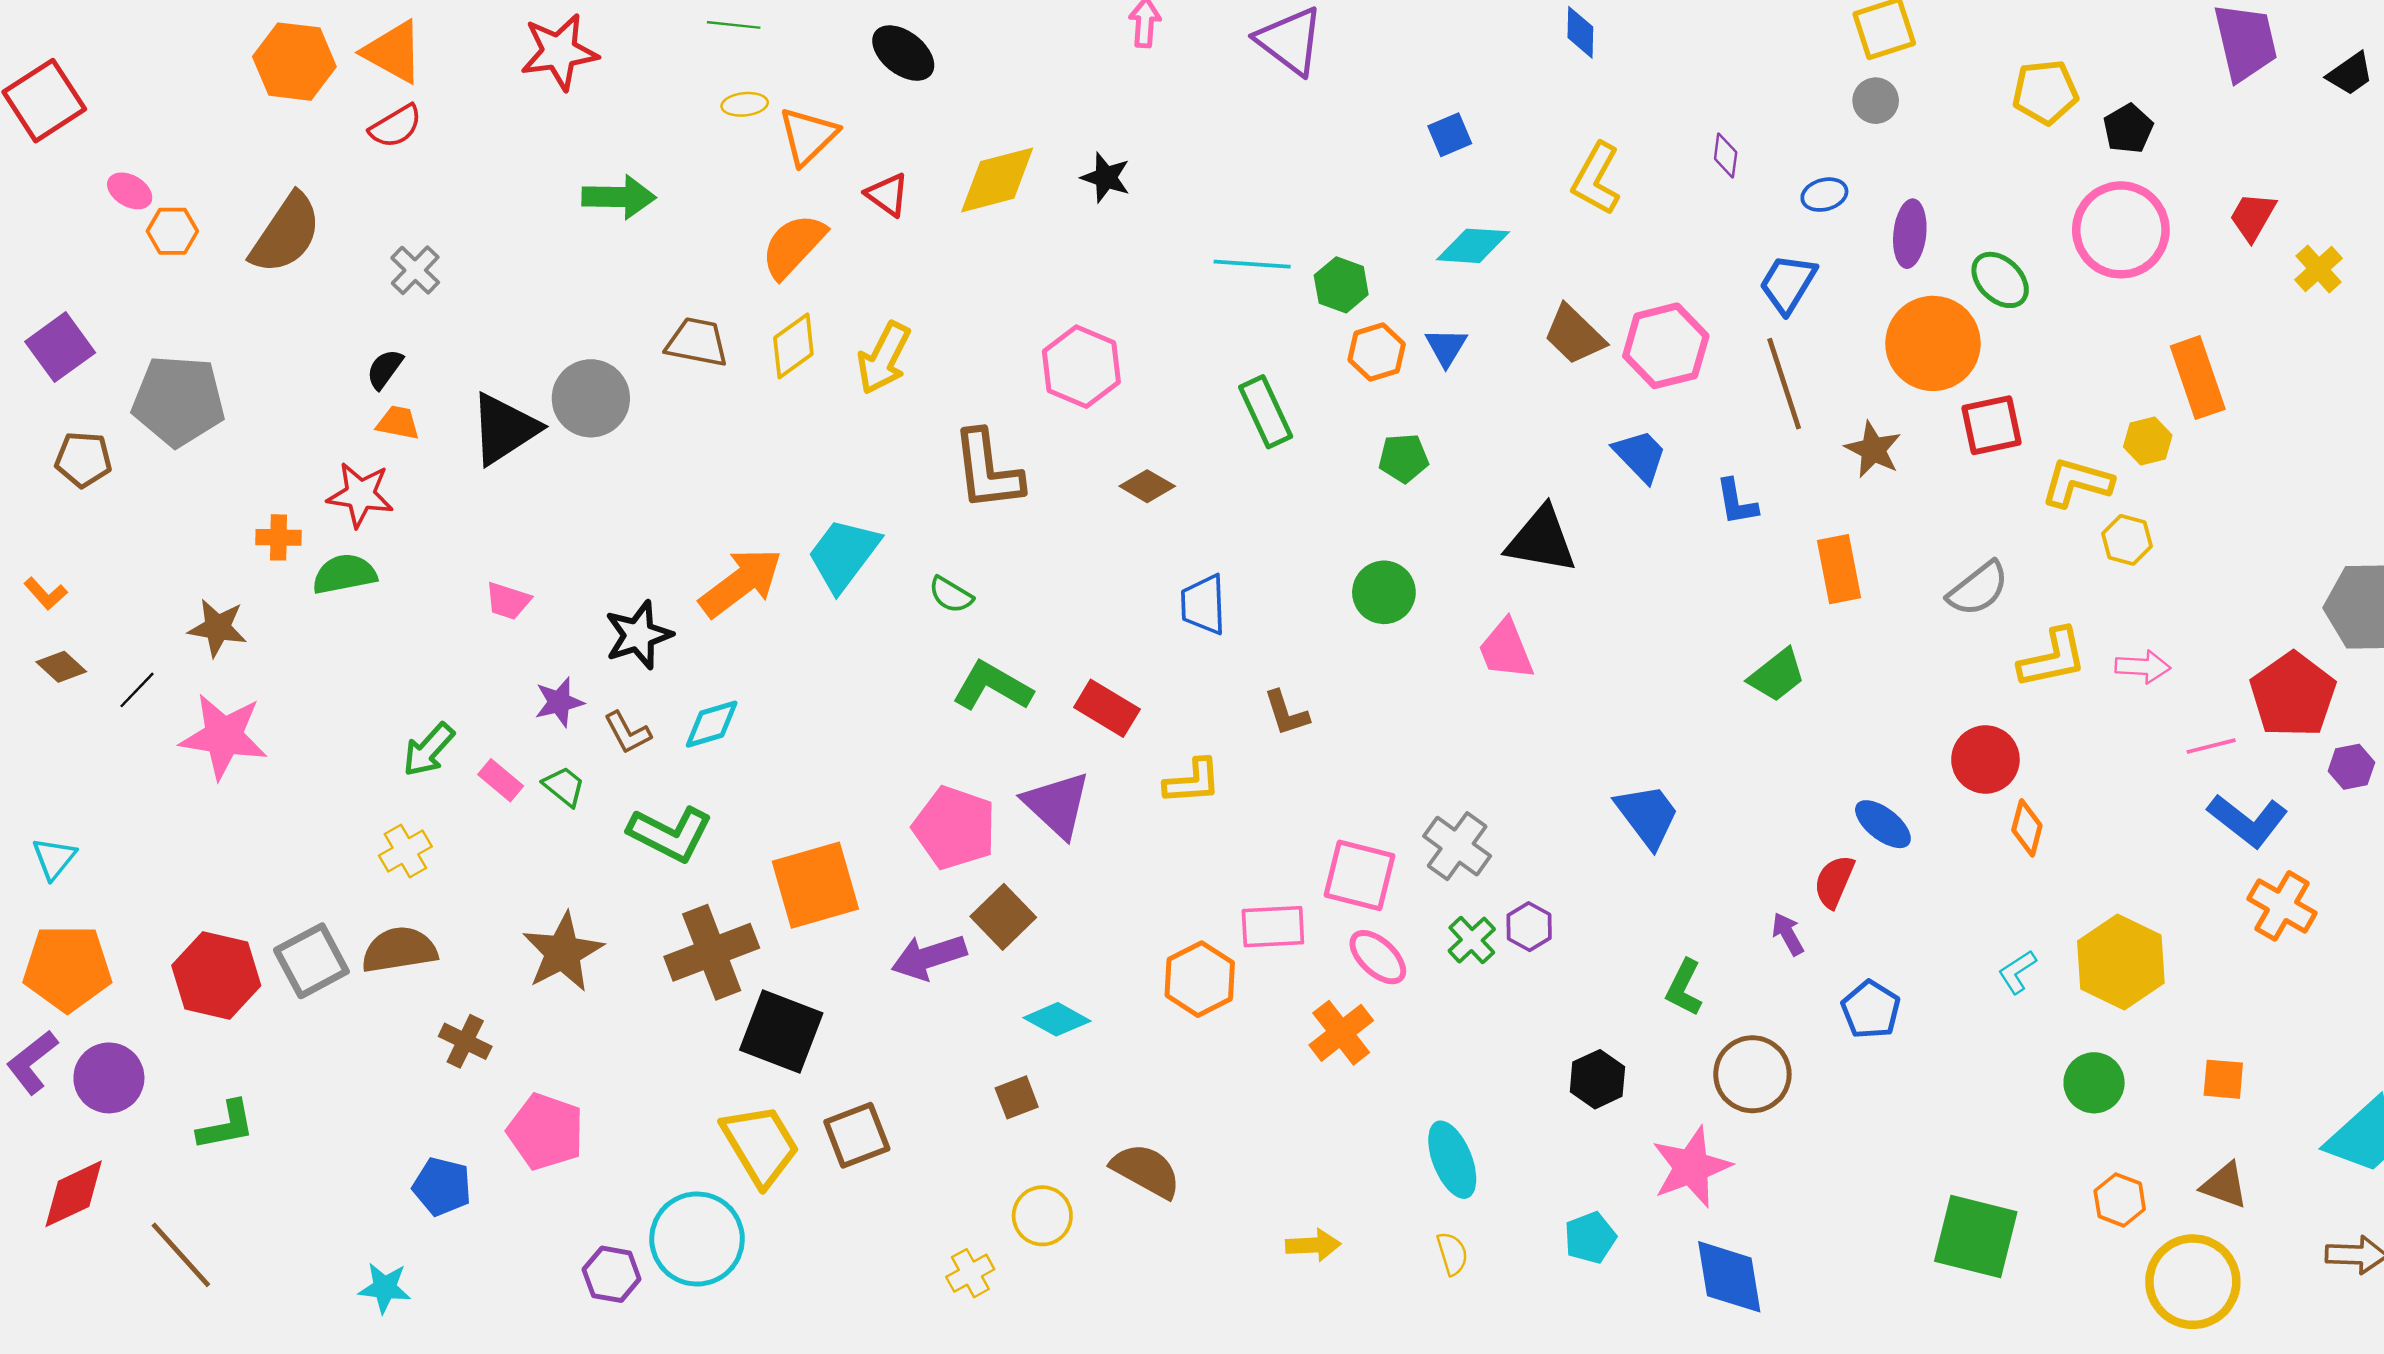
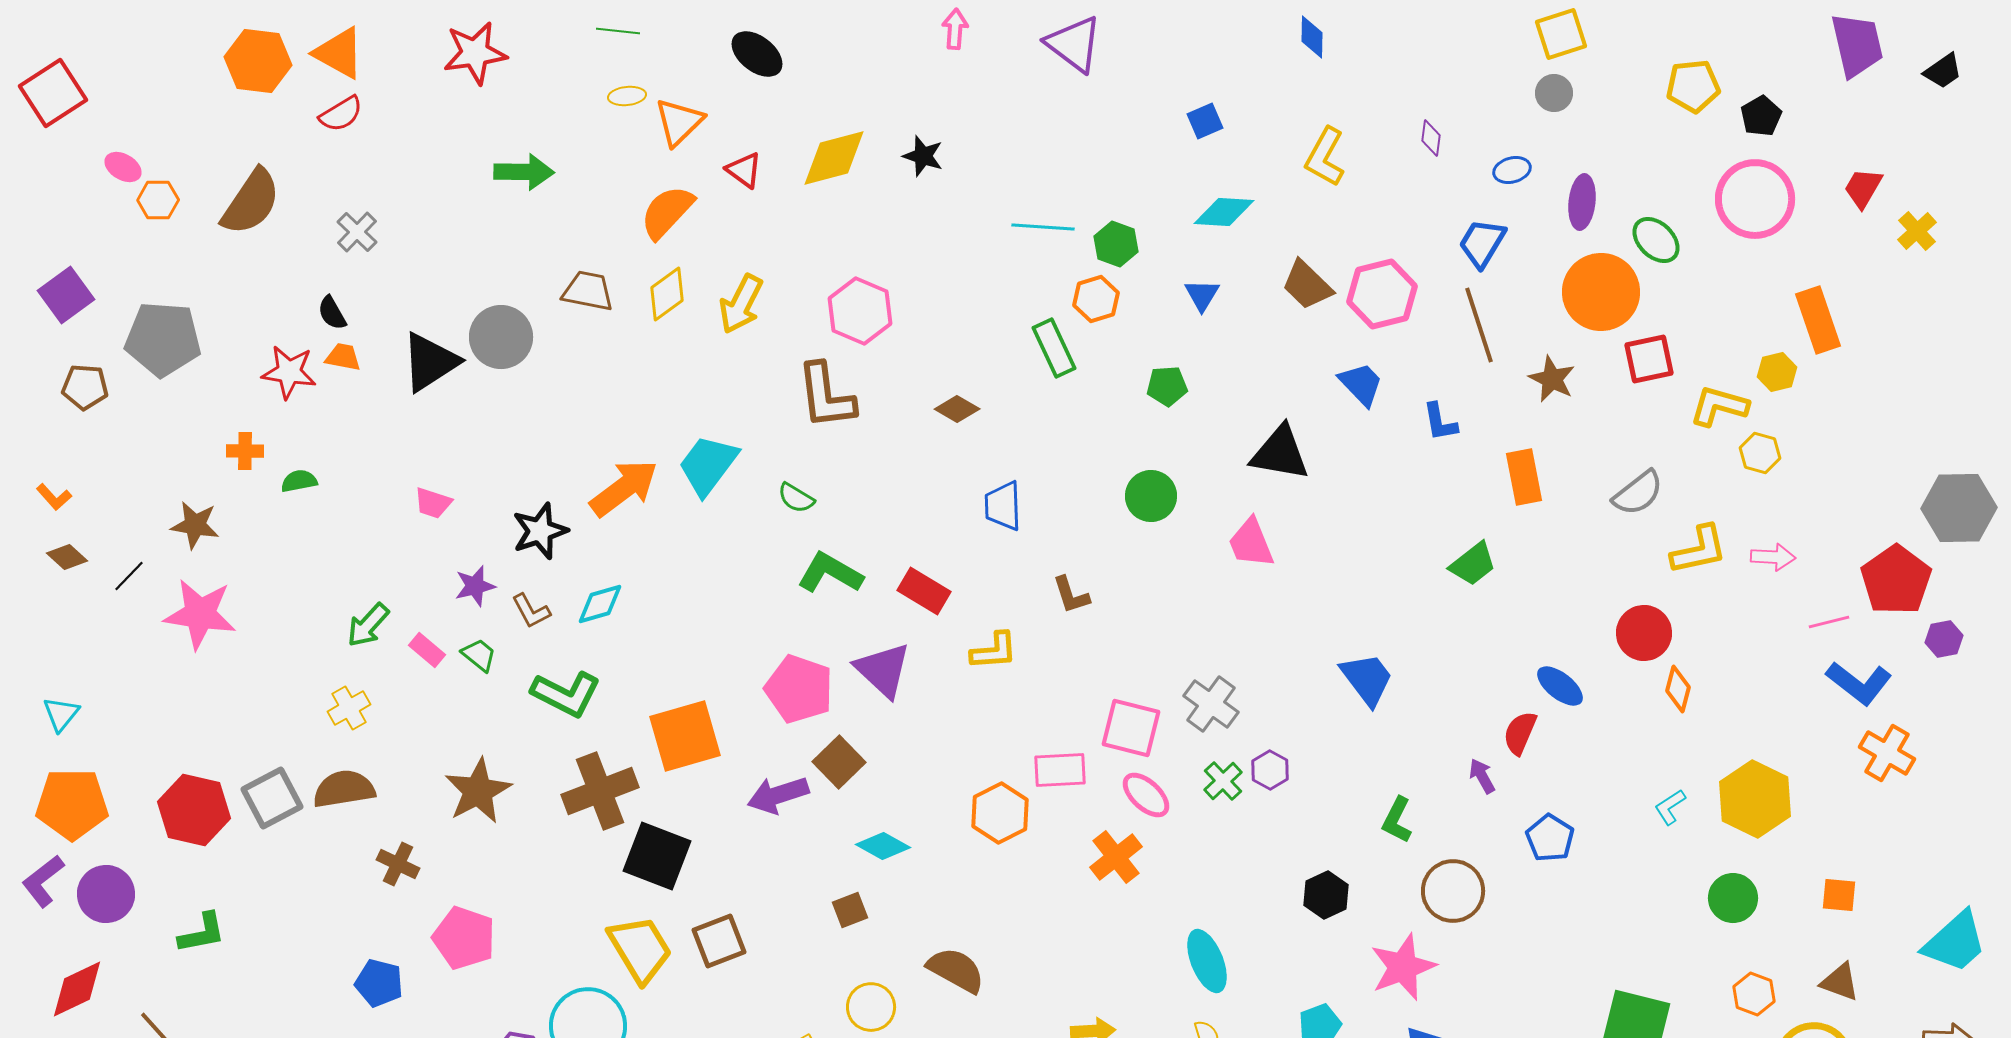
orange hexagon: (1377, 352) -> (1096, 299), moved
pink hexagon: (1081, 367) -> (860, 311), moved
black semicircle: (385, 369) -> (332, 313), turned -66
red star: (360, 495) -> (289, 372), moved
green semicircle: (344, 574) -> (299, 481), size x0.7

